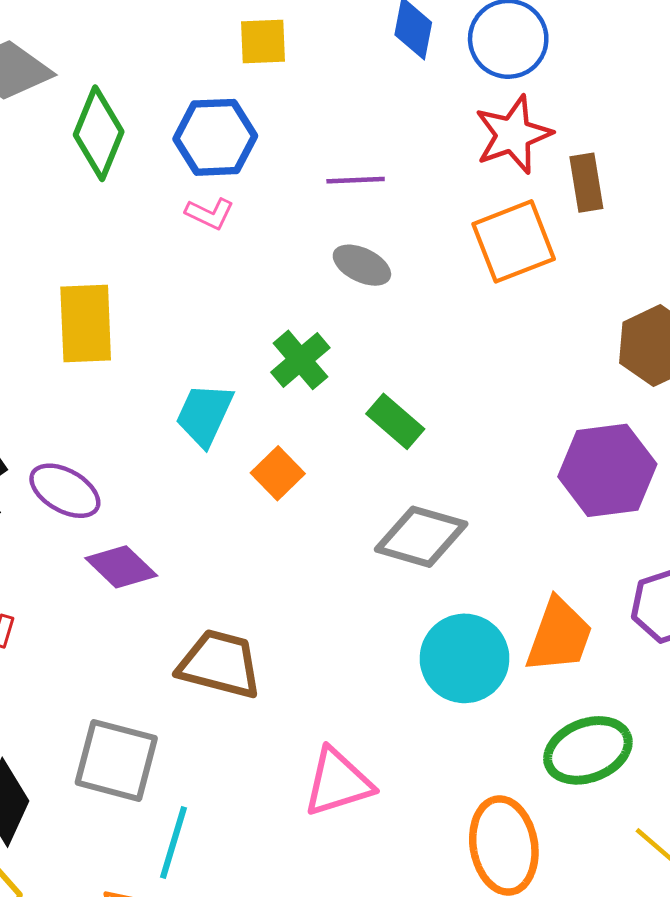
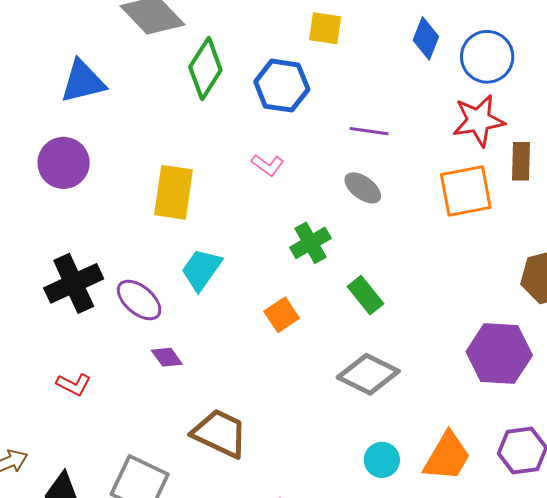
pink L-shape: (210, 213) -> (268, 165), moved
cyan trapezoid: (204, 415) -> (201, 269), moved
purple diamond: (121, 567) -> (167, 357), size x0.7
cyan circle: (464, 658) -> (382, 460), size x0.6

